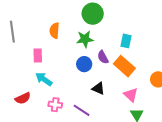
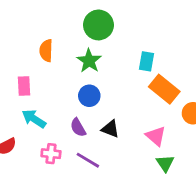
green star: (85, 39) -> (89, 61), turned -30
purple semicircle: (103, 57) -> (78, 128), moved
orange rectangle: (124, 66) -> (164, 89), moved

